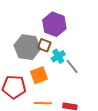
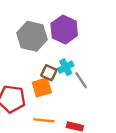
brown square: (44, 45) -> (49, 73), moved
gray hexagon: (27, 47) -> (32, 36), moved

